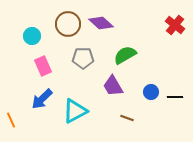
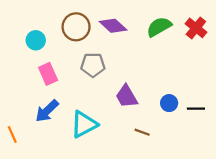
green semicircle: (125, 55) -> (159, 27), moved

